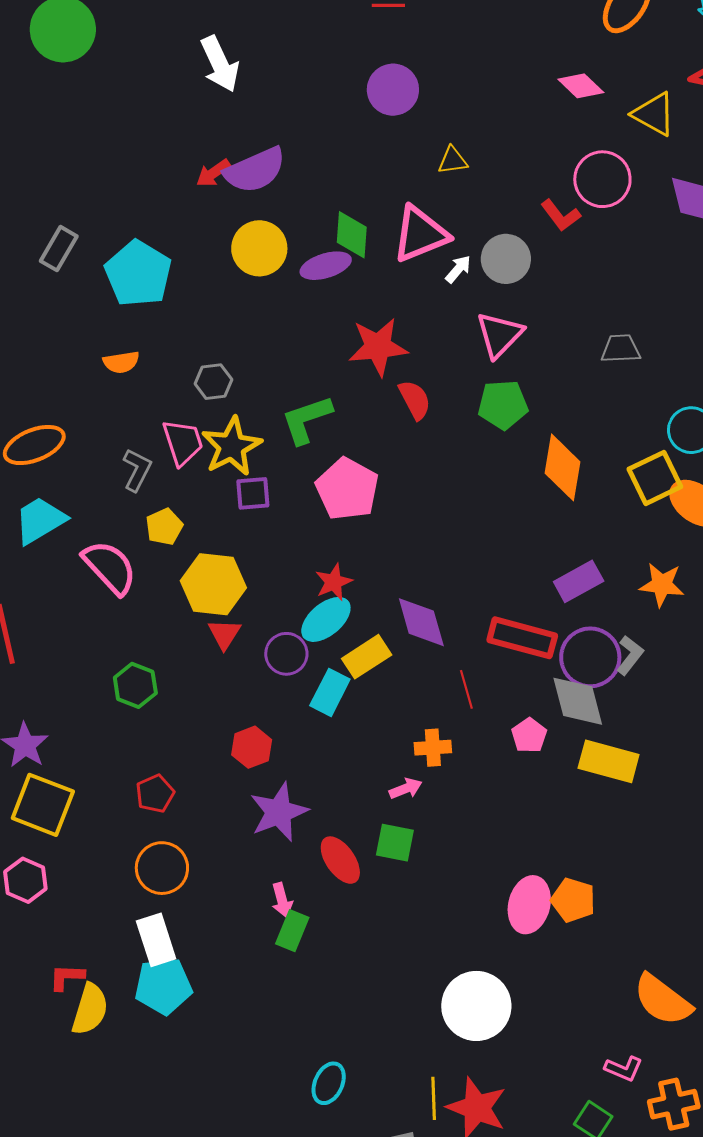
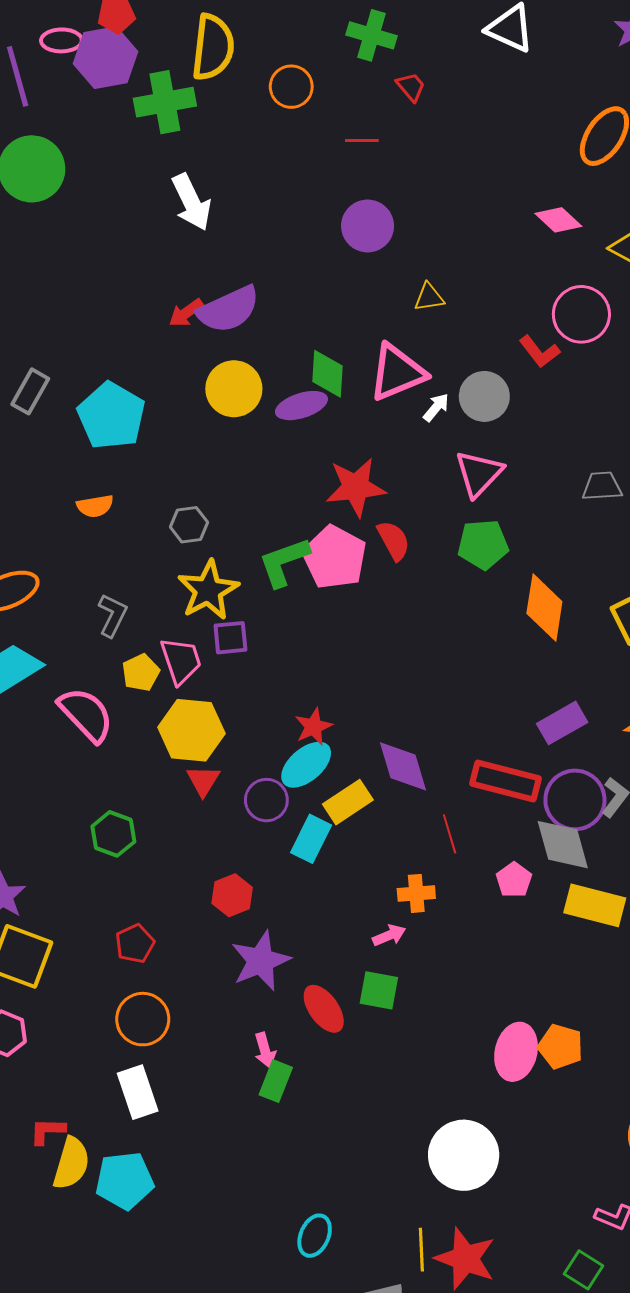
pink trapezoid: (183, 442) -> (181, 661), moved
pink pentagon: (347, 489) -> (334, 557), moved
cyan pentagon: (163, 986) -> (125, 1181), moved

